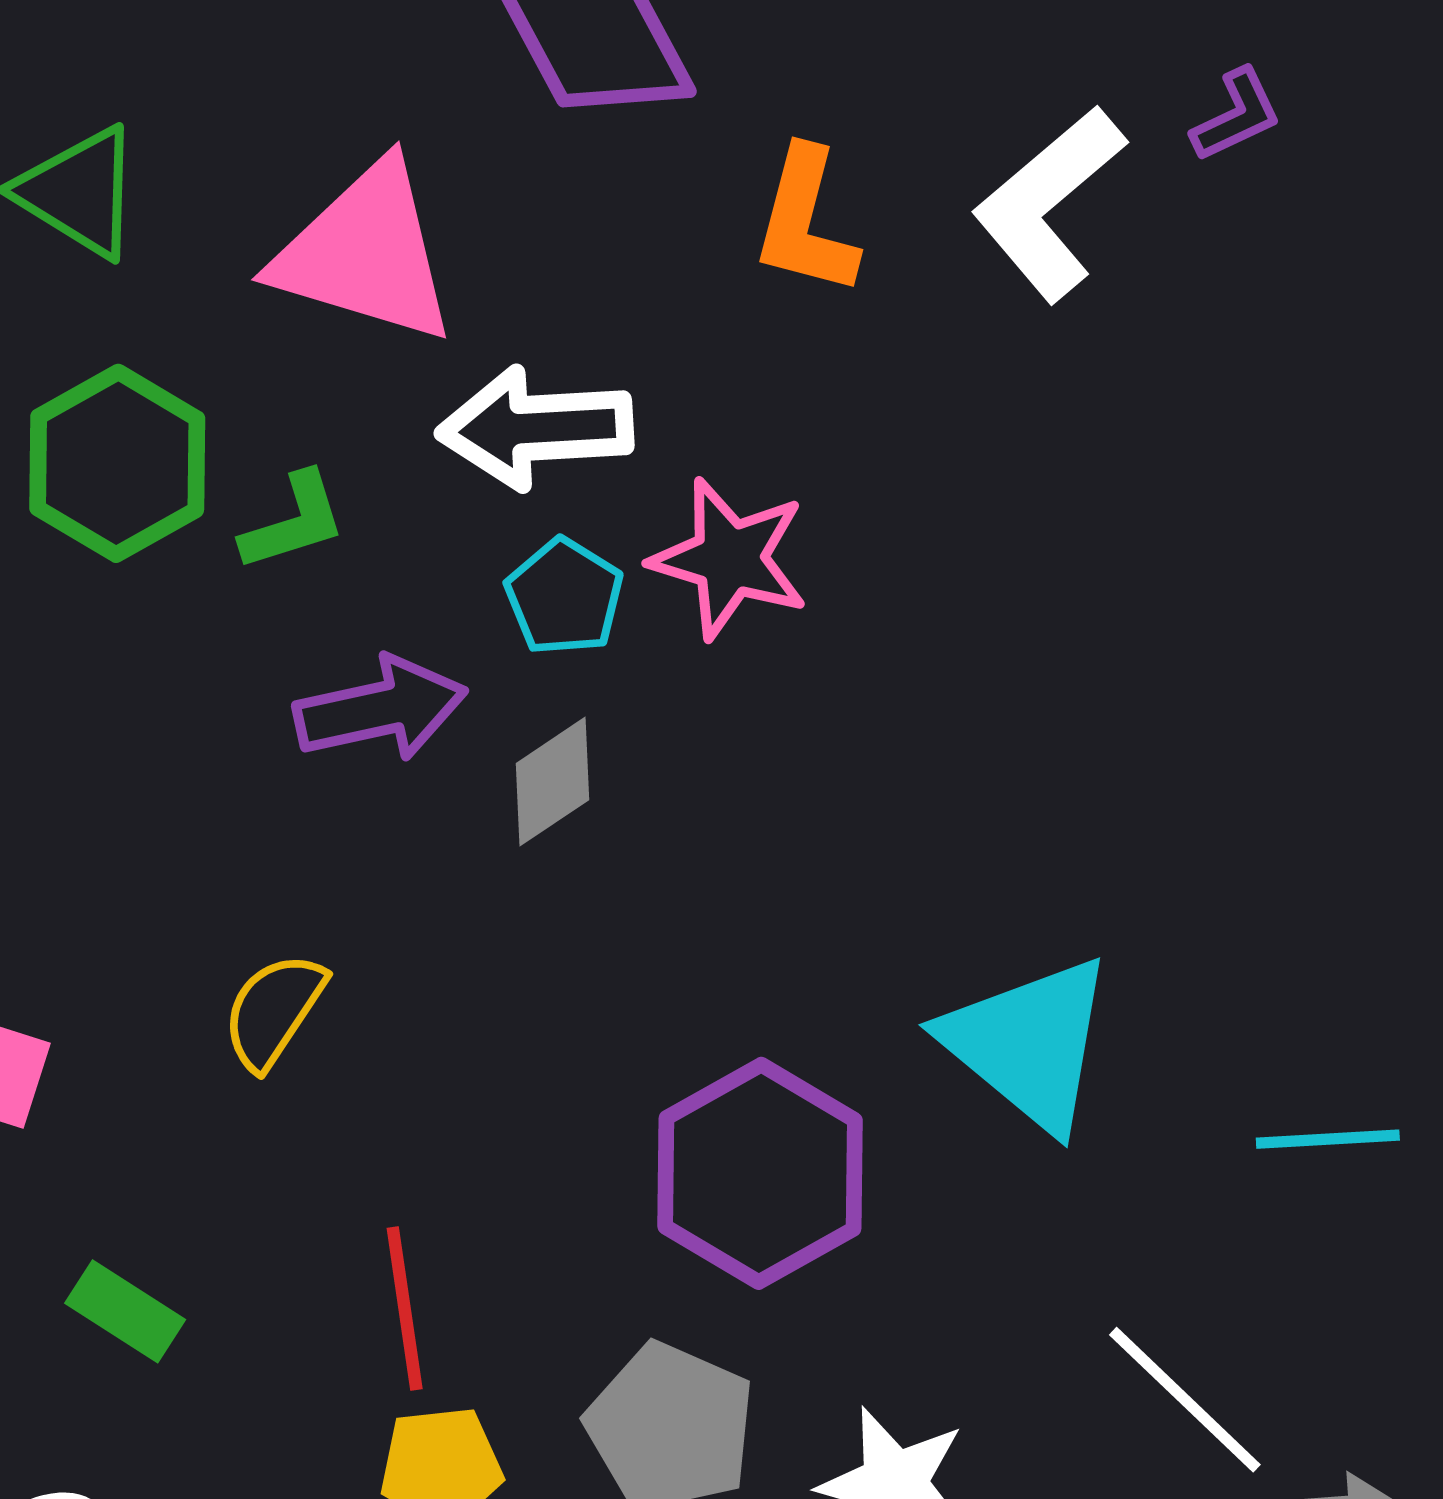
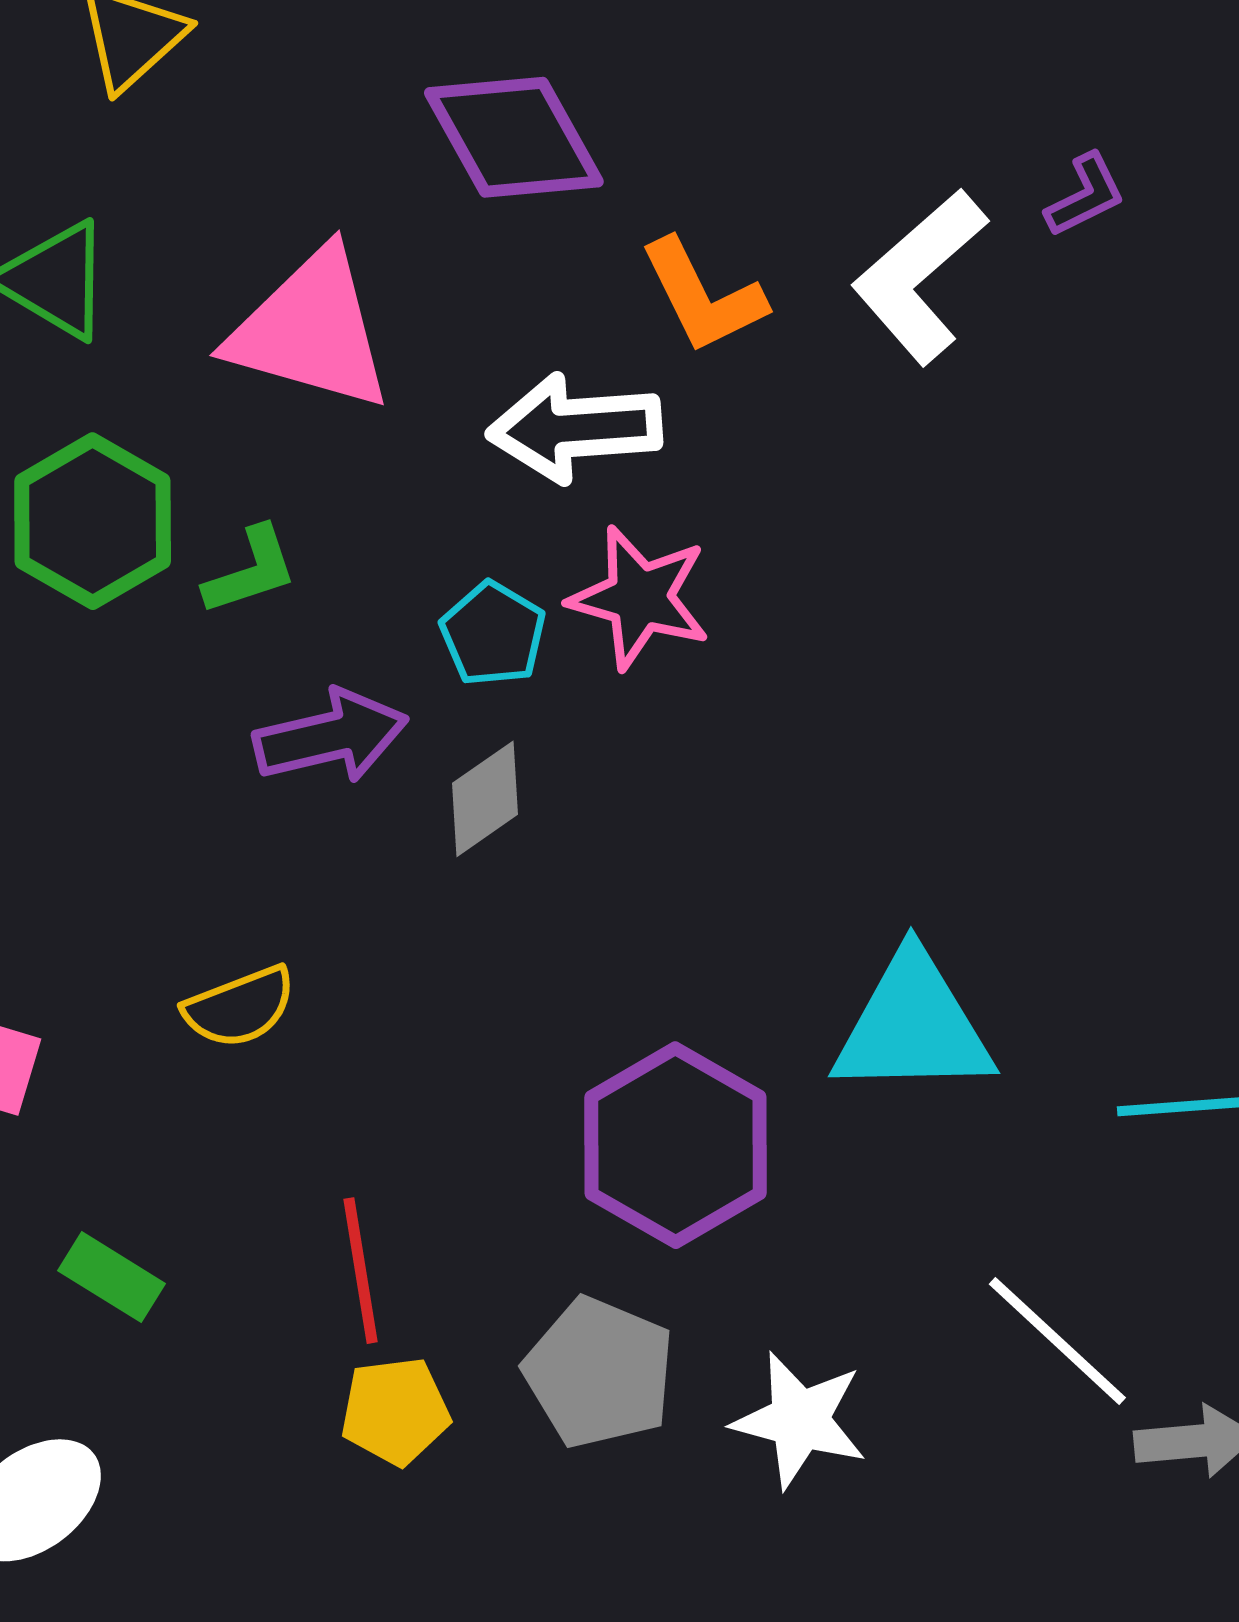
orange L-shape: (806, 222) -> (703, 296), turned -40
white arrow: (535, 428) -> (575, 428), moved
yellow semicircle: (274, 1011) -> (240, 1007), turned -144
cyan triangle: (1028, 1044) -> (913, 1026), turned -40

